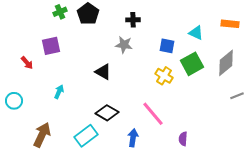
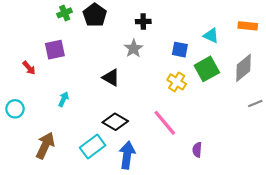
gray star: (124, 45) -> (134, 48), turned 30
blue arrow: (133, 138) -> (127, 155), moved, size x1.4

